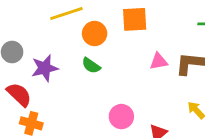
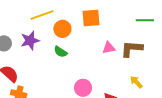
purple star: (45, 68) -> (30, 41), moved

